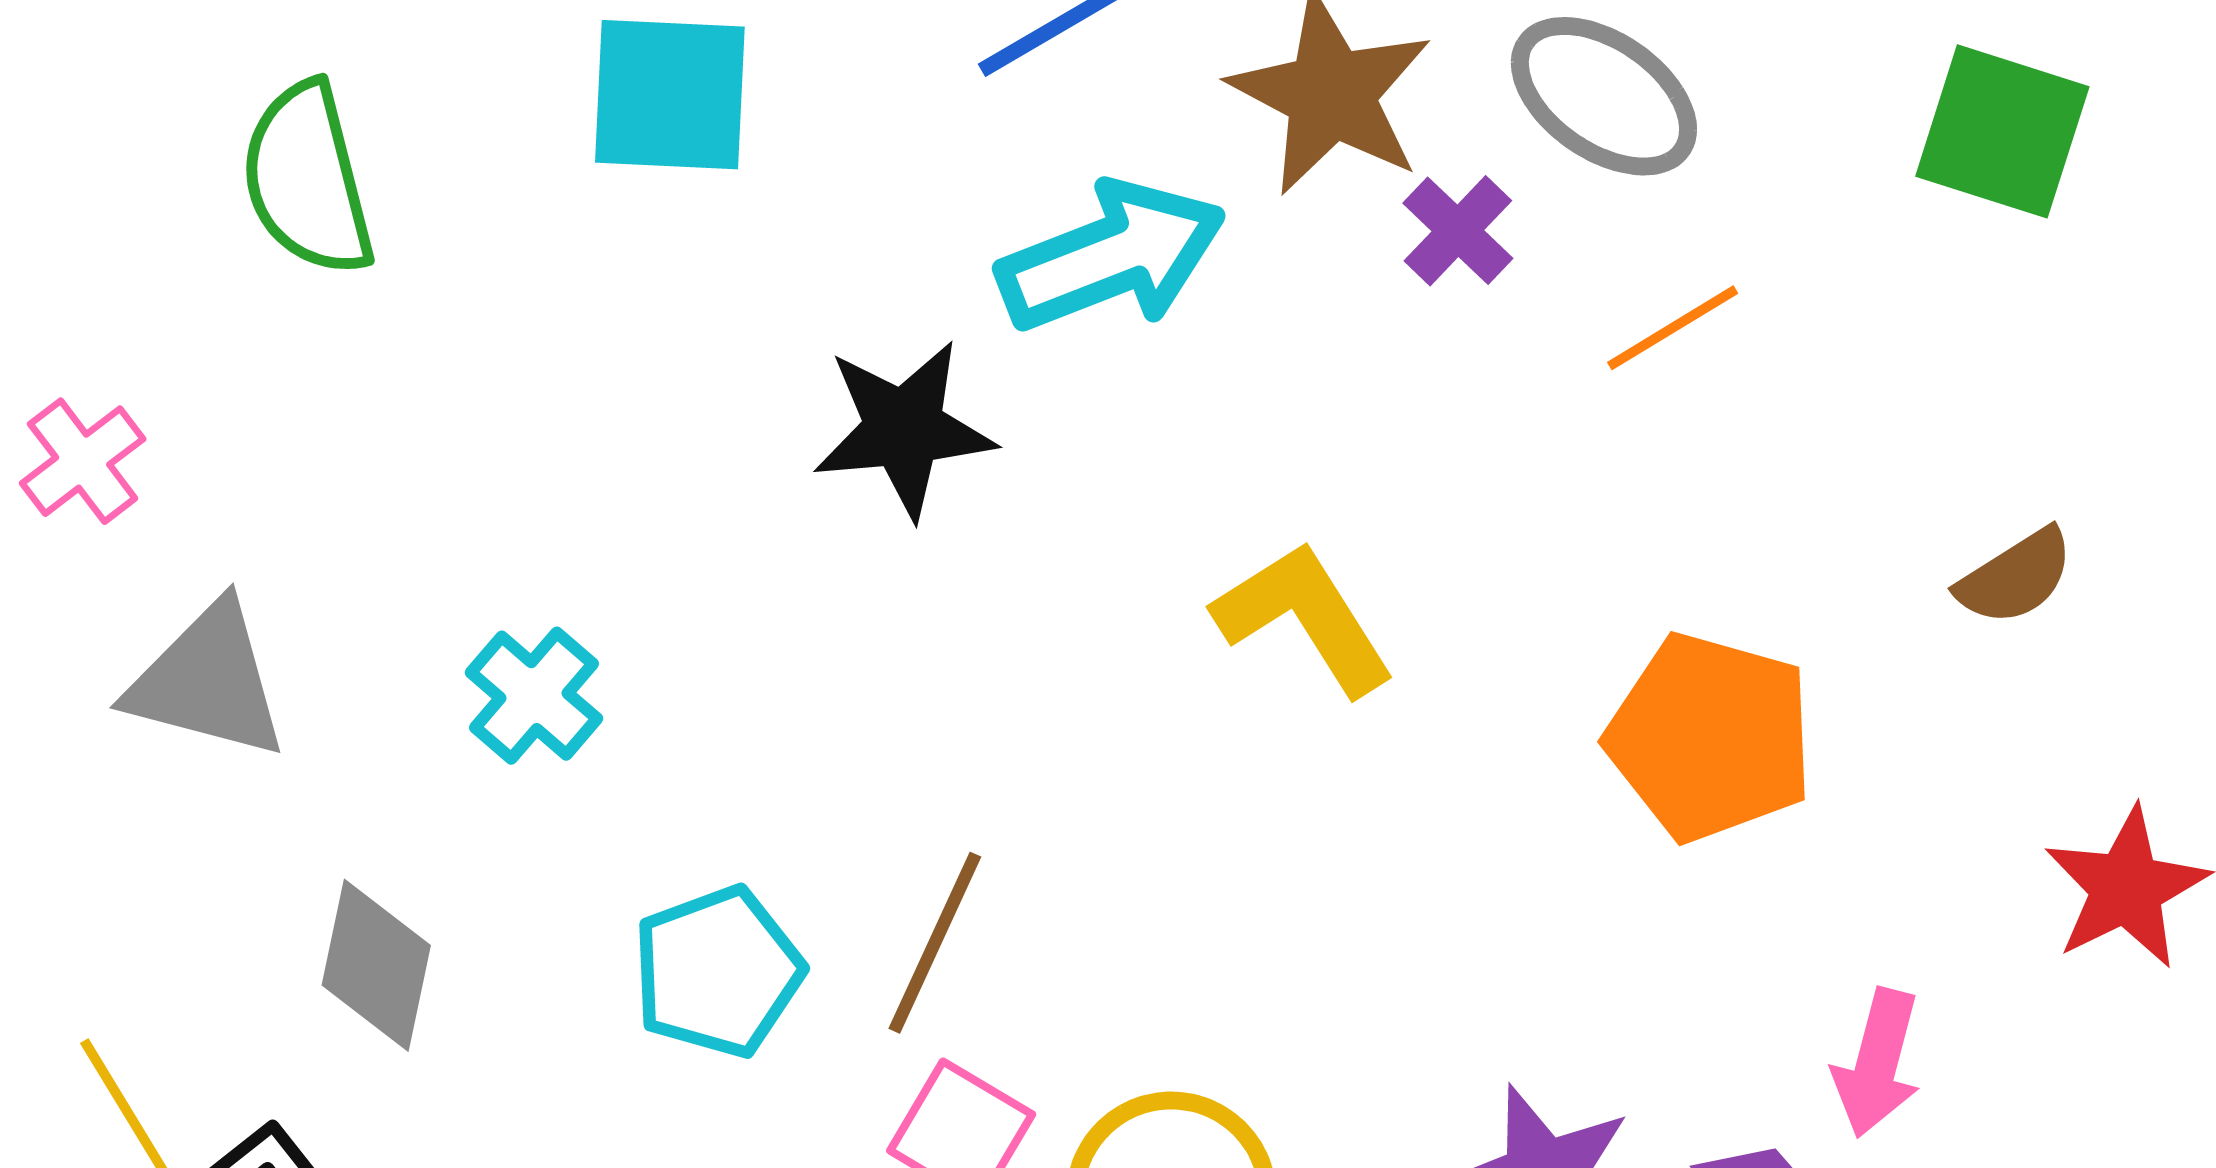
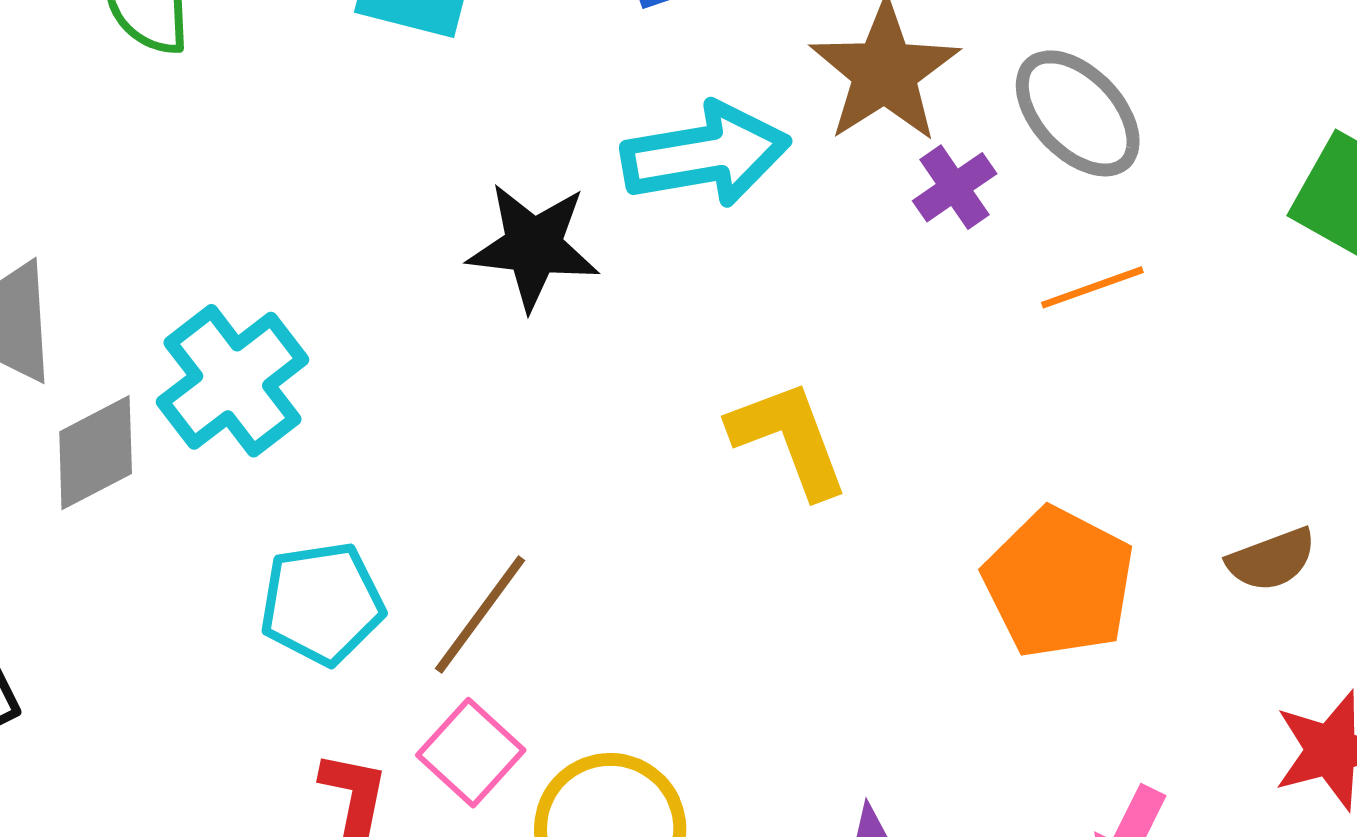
brown semicircle: (2016, 577) -> (1272, 560), moved
cyan cross: (534, 696) -> (233, 381), size x1.5
gray diamond: (376, 965) -> (96, 453), moved, turned 39

